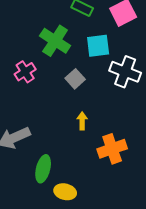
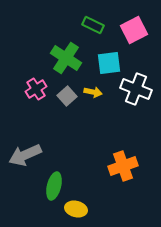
gray square: (75, 79) -> (67, 96), moved
yellow arrow: (82, 121) -> (93, 92), moved, turned 102

